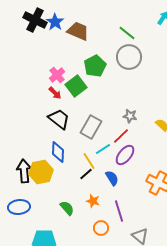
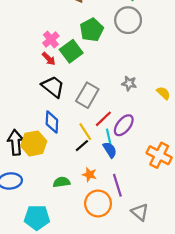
red line: (121, 136) -> (103, 119), moved
cyan line: (103, 149) -> (109, 137), moved, turned -70
green semicircle: (67, 208) -> (62, 182), turned -56
orange circle: (101, 228) -> (98, 203), size x1.6

